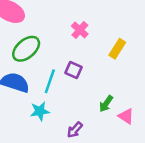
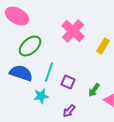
pink cross: (80, 30) -> (73, 31), size x1.6
purple square: (74, 70) -> (68, 82), moved

